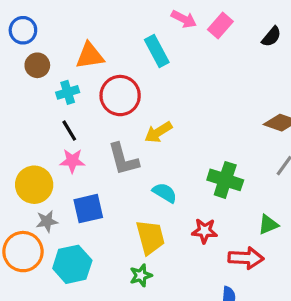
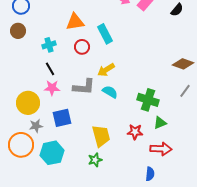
cyan rectangle: (157, 51) -> (105, 34), moved
orange triangle: (90, 56) -> (75, 22), moved
brown circle: (37, 65) -> (18, 31), moved
red circle: (120, 96) -> (82, 47), size x0.6
gray L-shape: (123, 159) -> (84, 87), turned -70
cyan semicircle: (165, 193) -> (110, 92), moved
green triangle: (268, 225) -> (160, 123), moved

